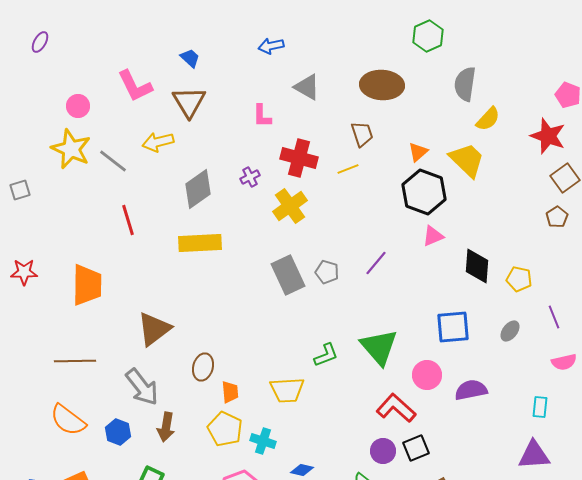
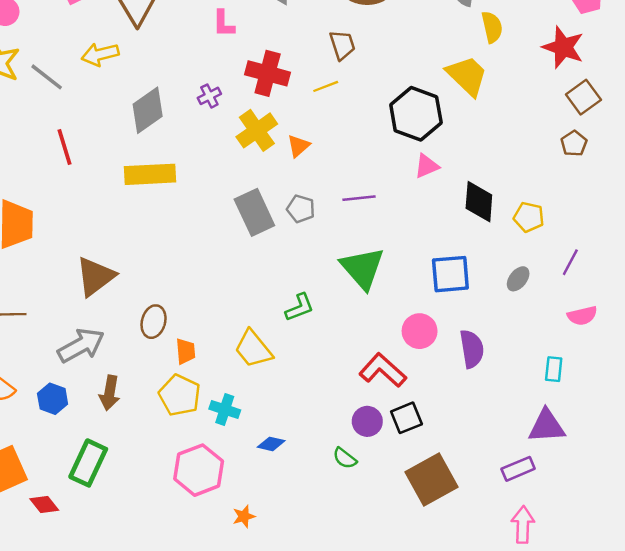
yellow semicircle: (488, 119) -> (492, 27), turned -56
orange triangle: (418, 152) -> (298, 146), moved
purple line: (376, 263) -> (359, 198), turned 44
purple line: (554, 317) -> (570, 262), turned 50
green triangle: (379, 347) -> (363, 268), moved
gray arrow: (142, 387) -> (81, 345), turned -81
yellow trapezoid: (287, 390) -> (253, 349), turned 54
purple semicircle: (471, 390) -> (472, 349), turned 92

